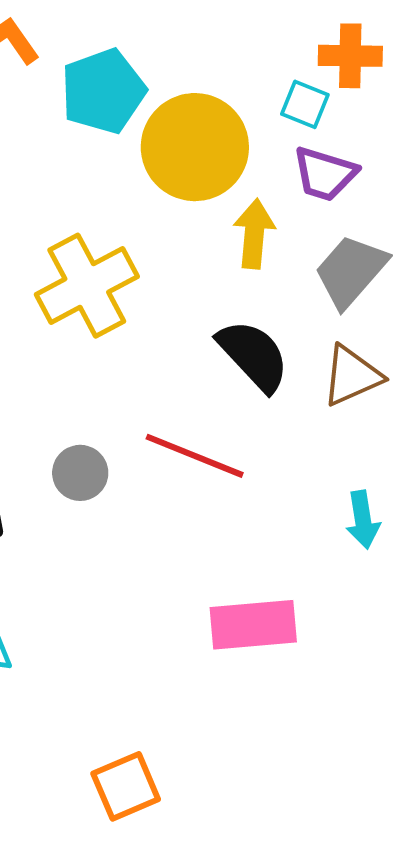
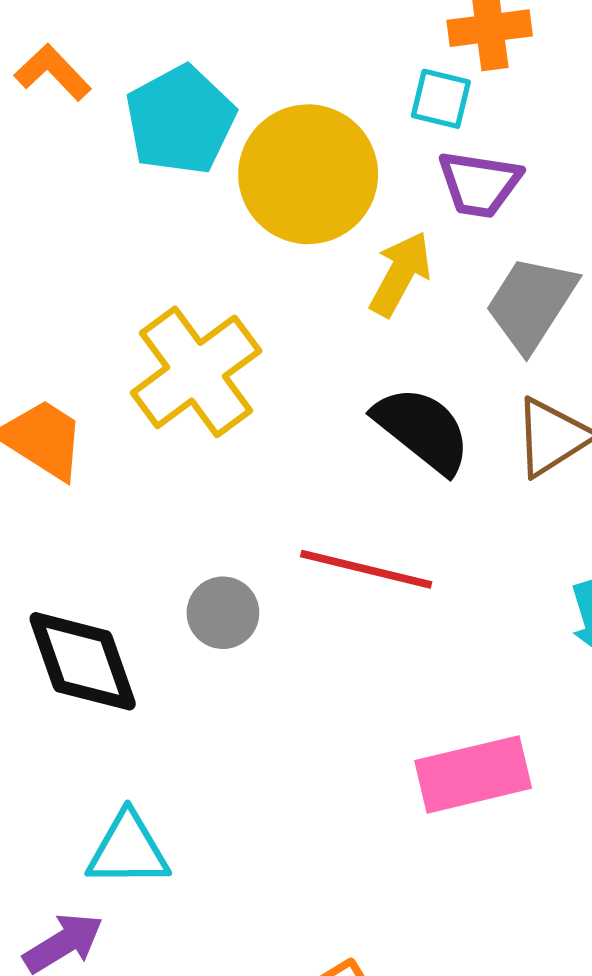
yellow arrow: (254, 234) -> (400, 274), turned 32

